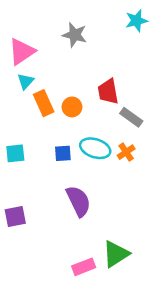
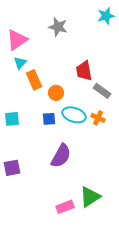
orange circle: (72, 107) -> (56, 93), moved
orange cross: (126, 152) -> (98, 118), turned -32
purple semicircle: (78, 201) -> (61, 156), turned 55

